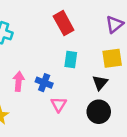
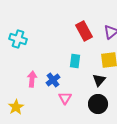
red rectangle: (64, 23) -> (84, 31), moved
blue cross: (44, 83) -> (53, 80), turned 32

